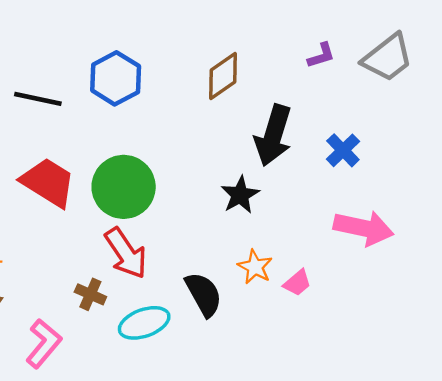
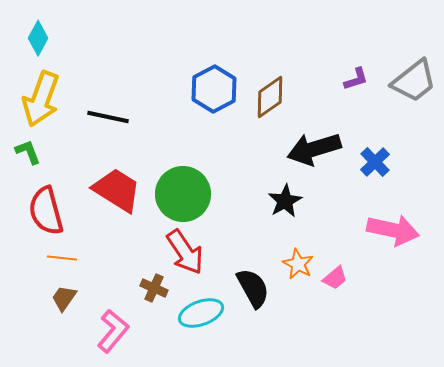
blue hexagon: (116, 78) -> (214, 89), moved
black arrow: (273, 135) -> (314, 149), turned 56

